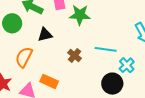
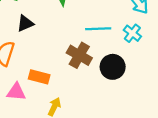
brown cross: (75, 55) -> (79, 55), moved, size x1.5
cyan cross: (127, 65) -> (132, 33), moved

